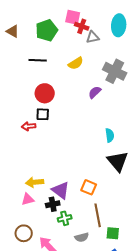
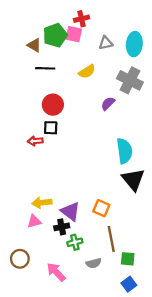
pink square: (73, 17) -> (74, 34), moved
cyan ellipse: (119, 25) -> (134, 44), moved
red cross: (82, 26) -> (81, 19), moved, turned -32
brown triangle: (13, 31) -> (34, 45), moved
cyan semicircle: (110, 135) -> (124, 151), size x1.6
brown circle: (24, 233) -> (20, 259), moved

